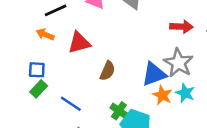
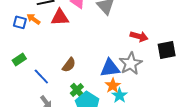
red triangle: (79, 43) -> (60, 17), moved
blue square: (37, 70) -> (20, 22), moved
brown semicircle: (107, 71) -> (69, 65), moved
cyan star: (185, 93) -> (120, 95), moved

